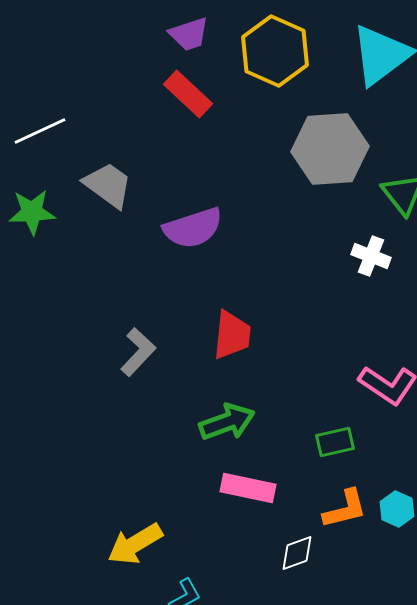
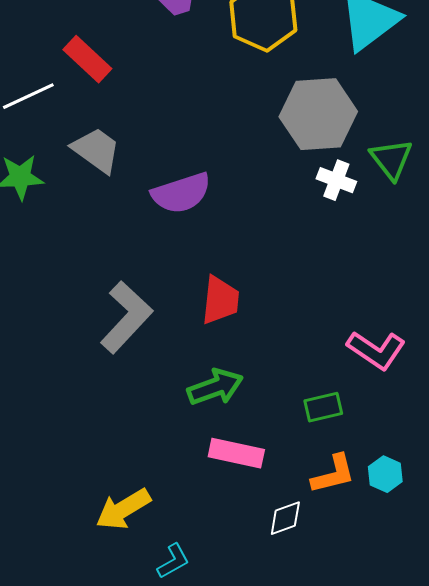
red rectangle: (188, 94) -> (87, 59), moved
white cross: (371, 256) -> (336, 180), moved
gray L-shape: (138, 352) -> (126, 317), size x1.5

